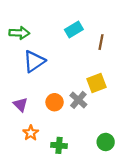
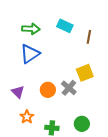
cyan rectangle: (74, 30) -> (65, 26), turned 56
green arrow: (19, 33) -> (31, 29), moved
green circle: (106, 142) -> (82, 124), moved

